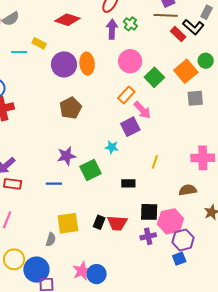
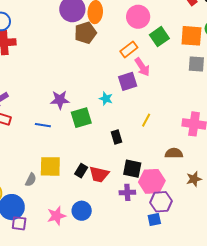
orange square: (186, 71) -> (191, 36), turned 35
brown pentagon: (70, 108) -> (85, 33), moved
black rectangle: (128, 183) -> (116, 137), turned 64
blue circle: (97, 274) -> (82, 211), moved

